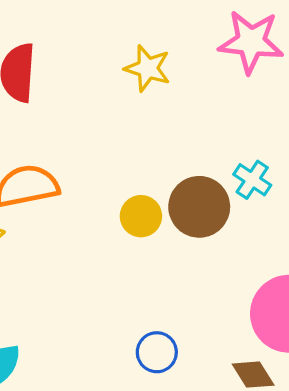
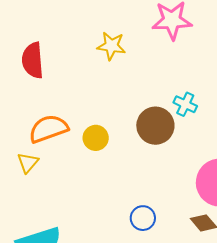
yellow circle: (141, 216) -> (96, 138), moved

